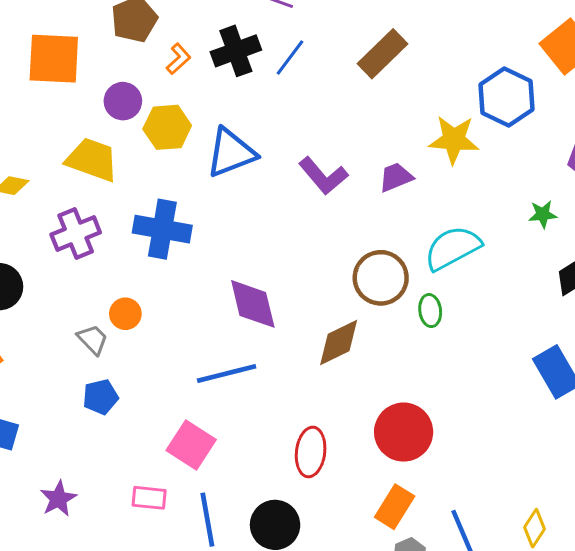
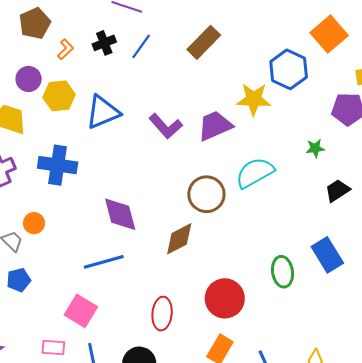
black cross: (236, 51) -> (104, 43), size x0.7
purple trapezoid: (396, 177) -> (215, 126), size x1.5
green ellipse: (430, 311) -> (283, 272), moved, size x1.4

